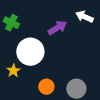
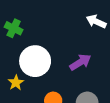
purple arrow: (57, 28) -> (80, 62), moved

